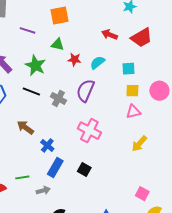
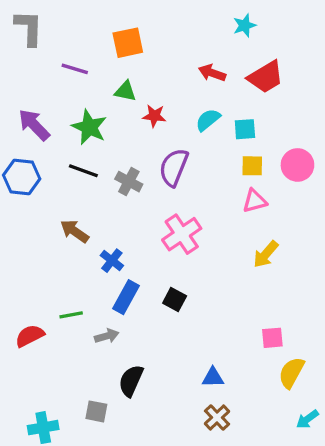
cyan semicircle: (97, 63) -> (208, 120), moved
pink cross: (89, 131) -> (182, 234), turned 30
pink square: (142, 194) -> (272, 338), turned -32

